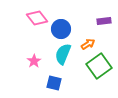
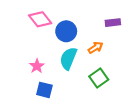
green square: (99, 66) -> (99, 78), moved, size x0.7
blue square: (54, 83) -> (44, 90), moved

